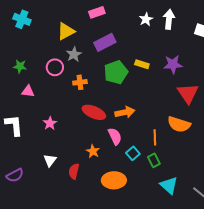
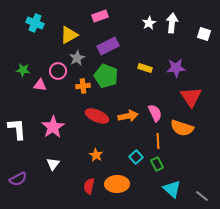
cyan cross: (22, 19) -> (35, 23), moved
green pentagon: (116, 72) -> (106, 76), moved, turned -30
pink triangle: (28, 91) -> (40, 85), moved
pink star: (50, 123) -> (53, 127), size x1.6
pink semicircle: (115, 136) -> (155, 113), moved
red semicircle: (74, 171) -> (89, 186), moved

